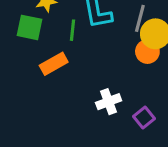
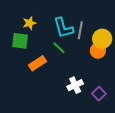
gray line: (140, 18) -> (80, 30), moved
green line: (72, 30) -> (59, 48), moved, turned -48

